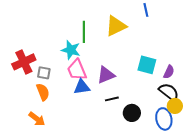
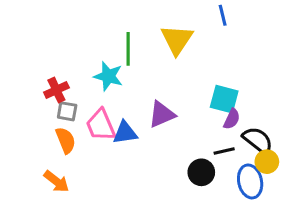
yellow triangle: (116, 26) -> (177, 40), turned -30
red cross: (24, 62) -> (56, 90), moved, size x0.7
pink trapezoid: (77, 70) -> (101, 125), moved
purple semicircle: (169, 72) -> (232, 119), moved
black line: (112, 99) -> (224, 151), moved

